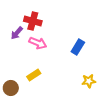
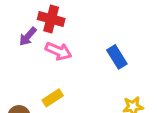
blue rectangle: (78, 47) -> (117, 57), turned -63

